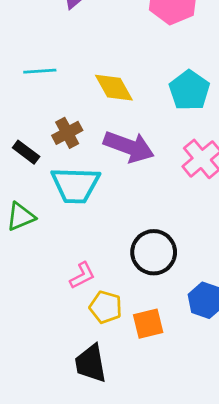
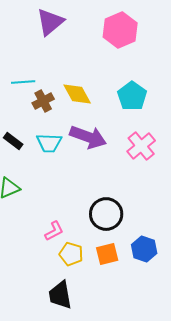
brown cross: (67, 133) -> (43, 101), moved
cyan trapezoid: (75, 185) -> (49, 143), moved, size x0.7
orange square: (148, 324) -> (107, 254), moved

